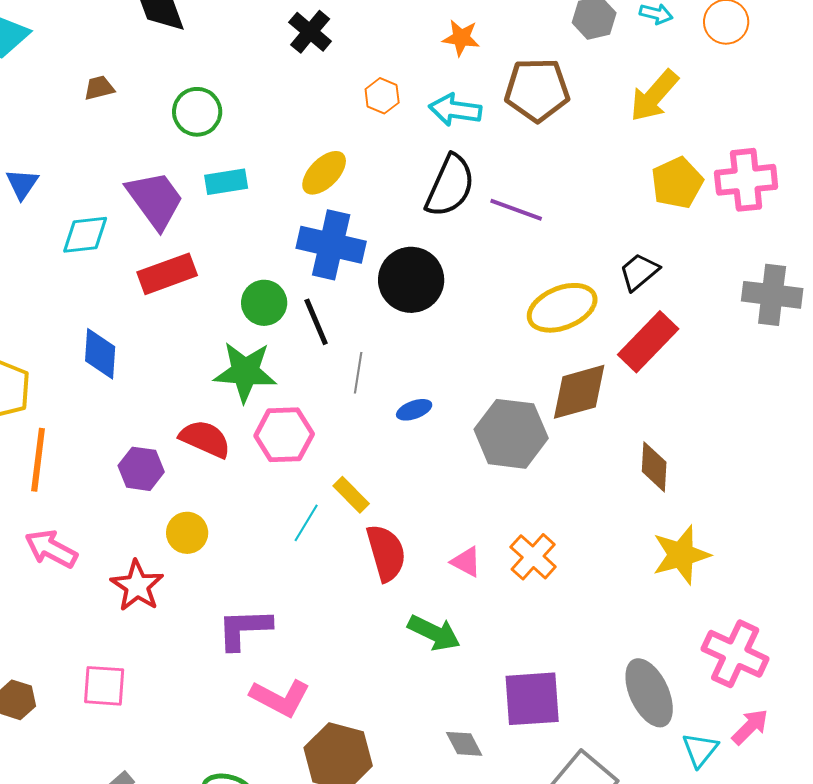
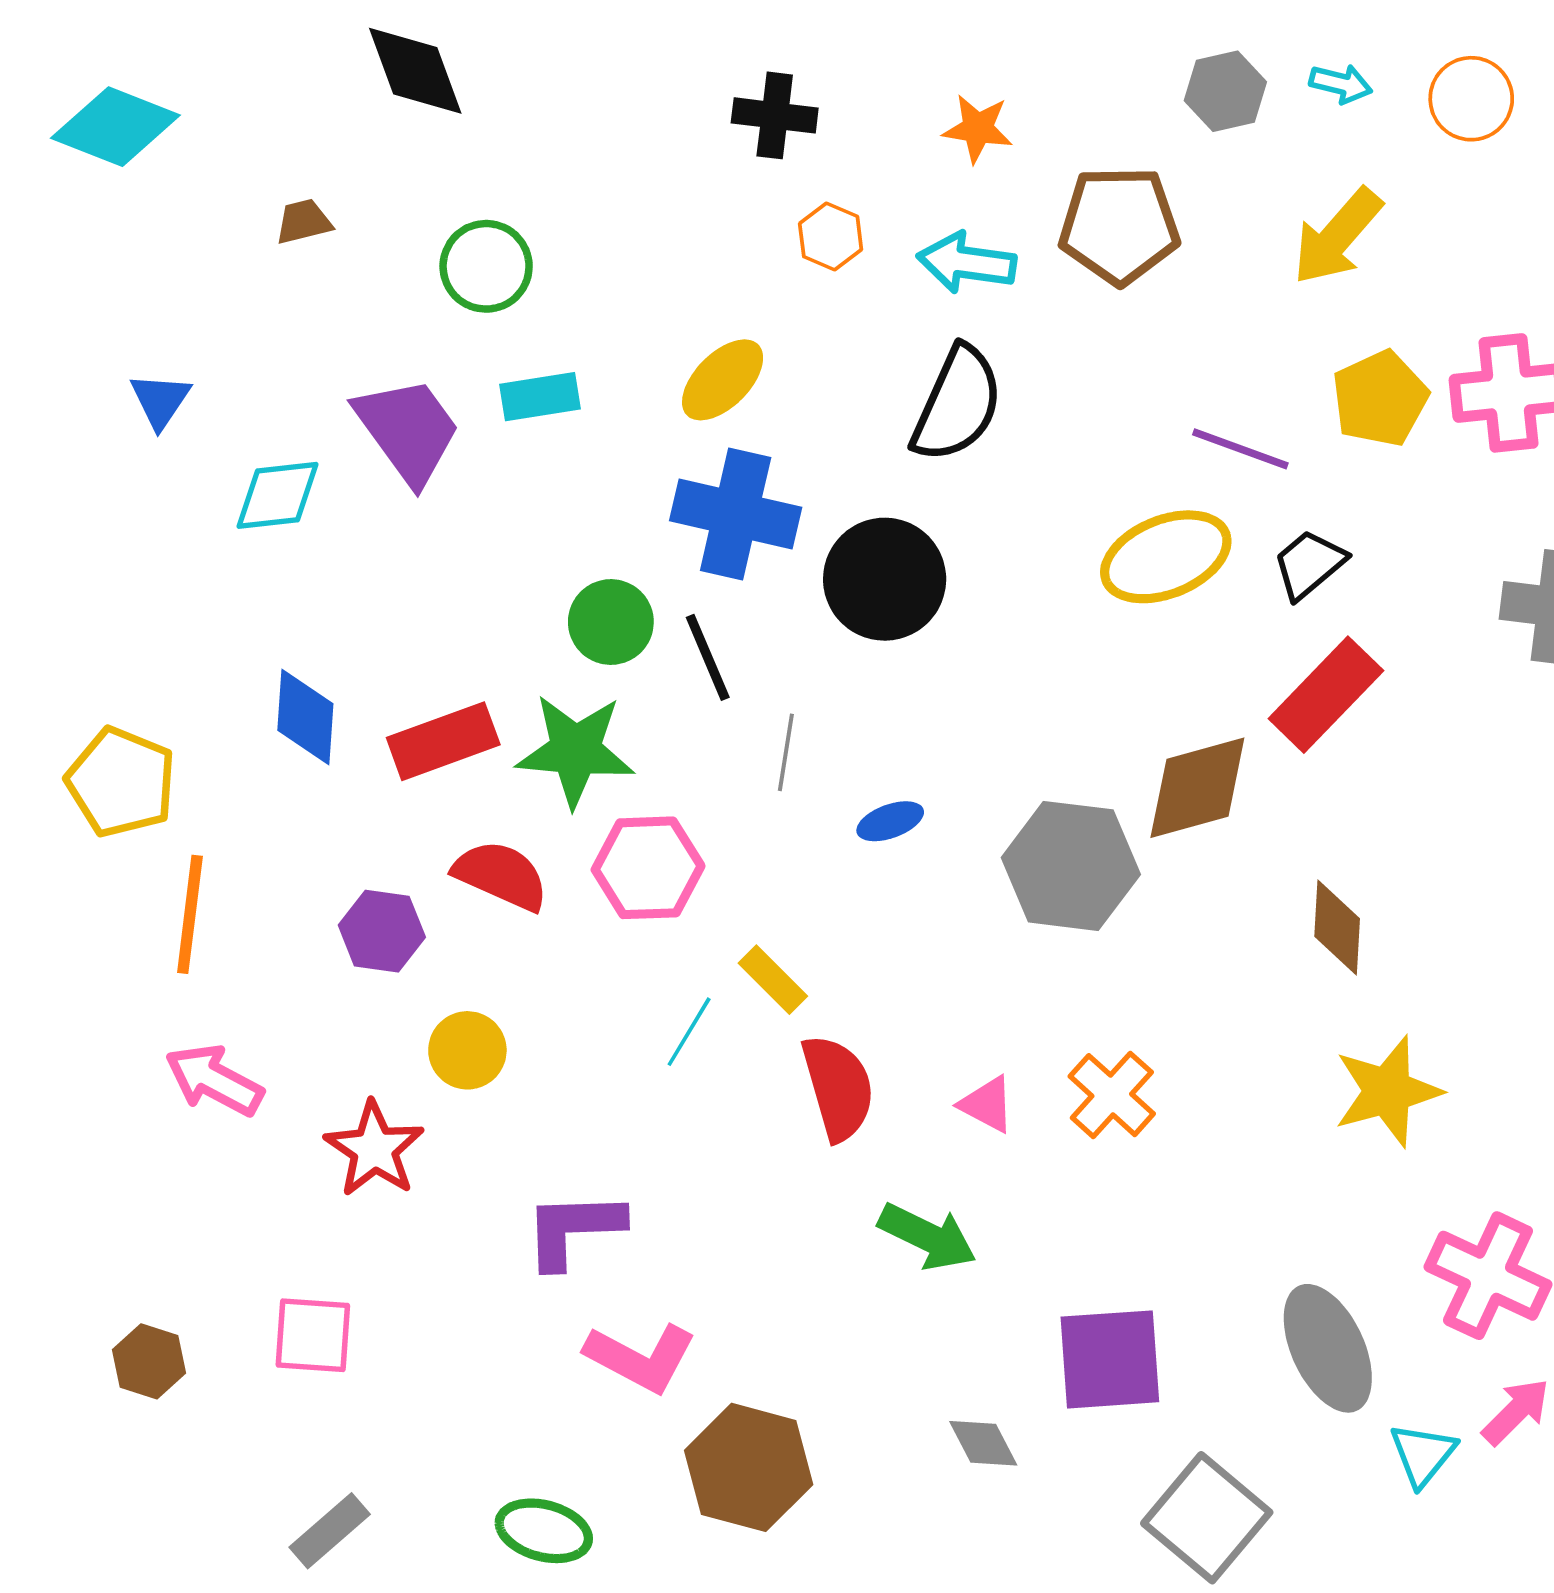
black cross: (310, 32) -> (775, 115), moved, turned -33
purple line: (516, 210) -> (1240, 449), moved
red rectangle: (167, 274) -> (443, 741), moved
yellow ellipse: (562, 308) -> (1166, 557), moved

